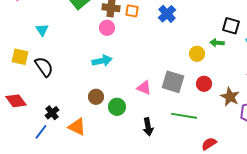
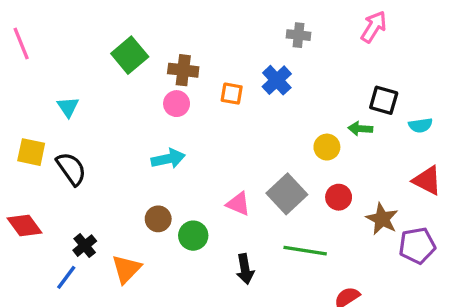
orange square: (132, 11) -> (232, 94), moved
gray square: (173, 82) -> (287, 194), turned 30
orange triangle: (77, 127) -> (126, 269), turned 48

